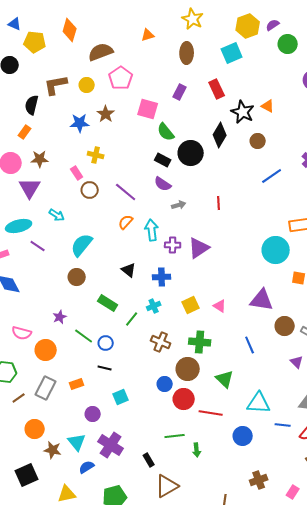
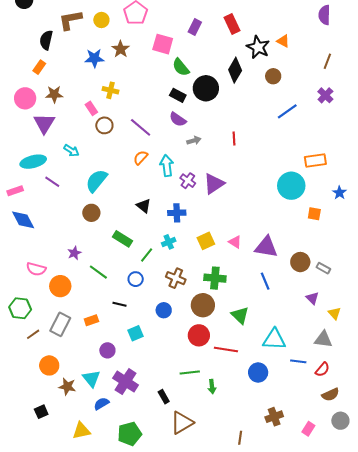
purple cross: (173, 245) -> (188, 181), turned 35
purple triangle: (262, 300) -> (266, 247), moved
blue circle: (106, 343) -> (136, 279), moved
blue circle: (165, 384) -> (164, 310), moved
black square: (27, 475) -> (41, 412), size x0.6

